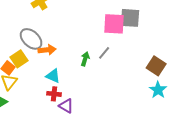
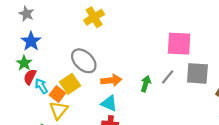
gray square: (130, 18) -> (197, 73), moved
orange arrow: (47, 50) -> (111, 80), moved

